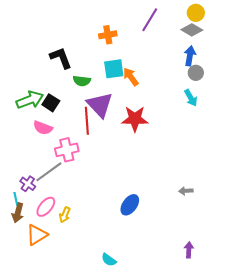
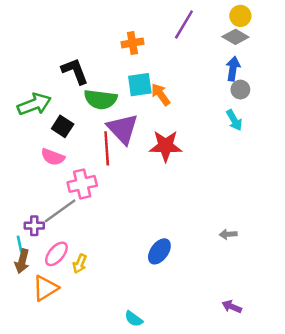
green semicircle: (82, 81) -> (101, 99), size x1.5
green arrow: (30, 100) -> (34, 104), moved
purple cross: (28, 184) -> (34, 226), turned -35
purple arrow: (189, 250) -> (232, 307), turned -70

